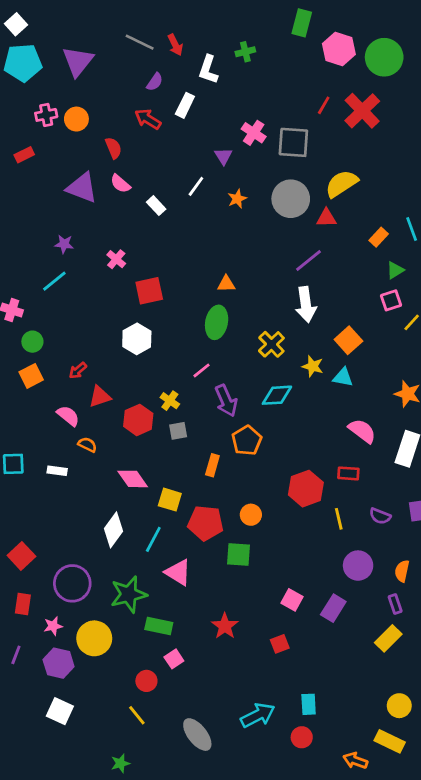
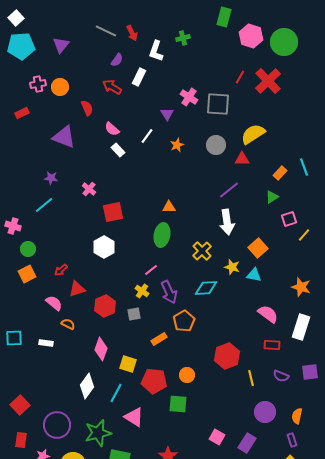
purple triangle: (78, 61) -> (61, 45), size x0.7
pink semicircle: (120, 184) -> (112, 129), moved
gray circle: (291, 199) -> (216, 145), size x0.7
green triangle: (395, 270) -> (272, 197), moved
yellow cross: (170, 401) -> (142, 291), moved
orange rectangle: (212, 465) -> (159, 339), turned 42
red rectangle: (348, 473) -> (272, 345), moved
pink diamond: (133, 479) -> (101, 349), turned 55

